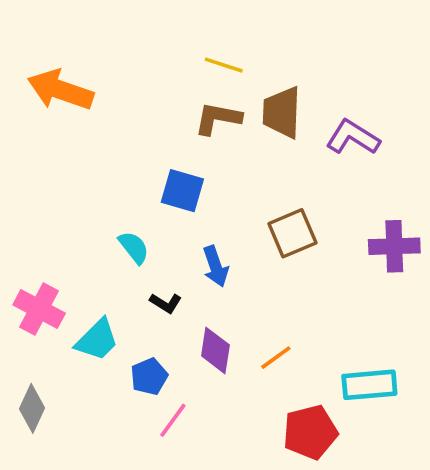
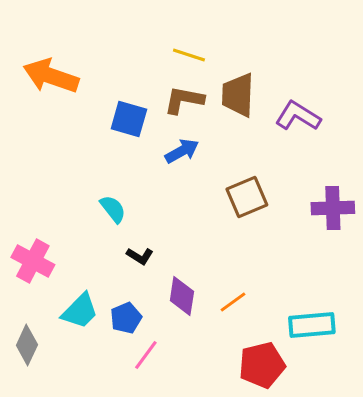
blue square: (182, 191) -> (129, 119), moved
blue arrow: (215, 266) -> (182, 151), moved, turned -100
cyan trapezoid: (97, 340) -> (80, 311), moved

